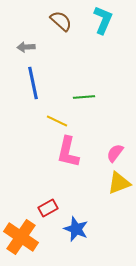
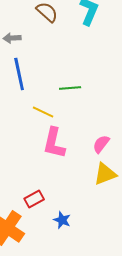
blue star: (76, 229) -> (62, 220), size x0.7

